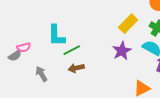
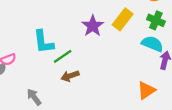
purple star: (122, 51) -> (93, 26), moved
gray arrow: (41, 74) -> (34, 97), moved

